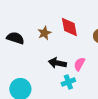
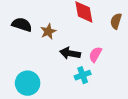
brown star: (44, 33) -> (48, 31), moved

